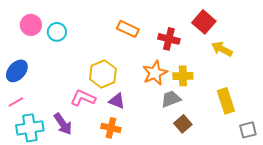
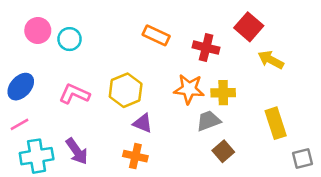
orange star: (155, 73) -> (189, 89), turned 30
pink L-shape: (83, 98) -> (74, 94), moved

